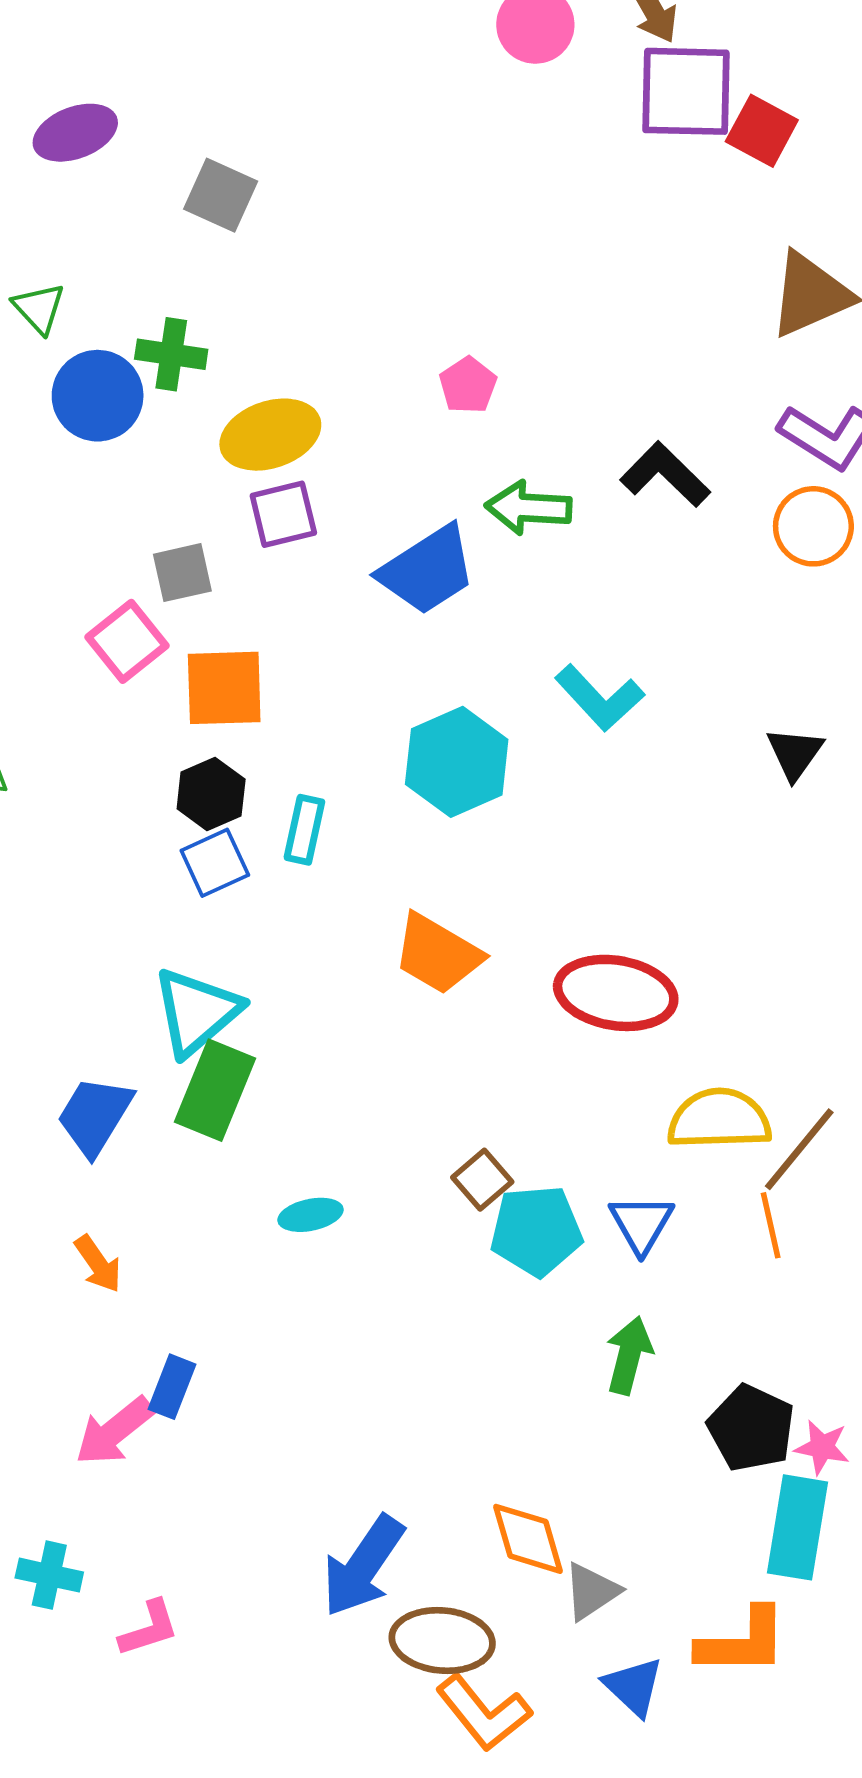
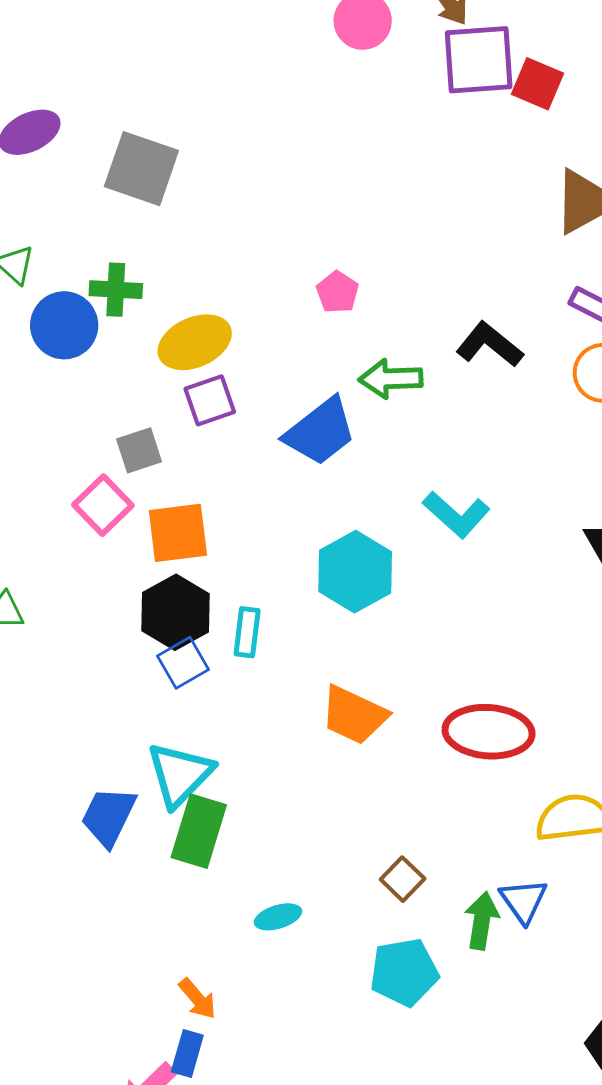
gray square: (221, 195) -> (141, 169), size x1.4
black hexagon: (211, 794) -> (175, 612), size x1.4
blue trapezoid: (95, 1116) -> (109, 816), moved
cyan pentagon: (536, 1231) -> (404, 972), moved
orange arrow: (98, 1264) -> (197, 999), moved
green arrow: (629, 1355) -> (482, 921), moved

